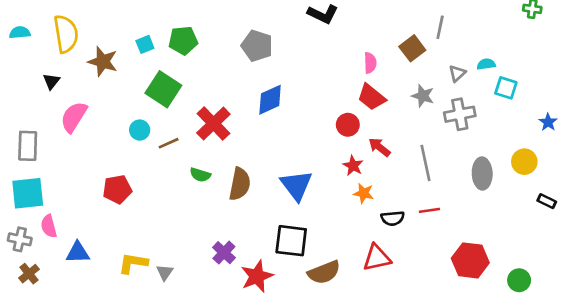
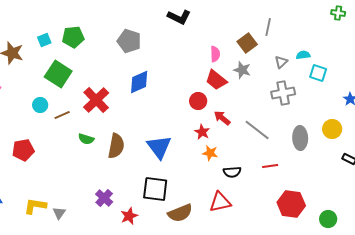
gray star: (423, 96) -> (242, 70), moved
gray line: (426, 163) -> (257, 130), turned -40
red line: (429, 210) -> (270, 166), moved
red star: (257, 276) -> (129, 216), size x0.7

